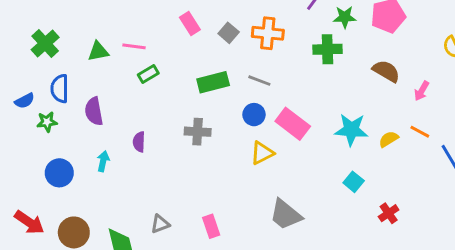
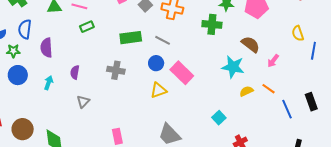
cyan star: (351, 130) -> (233, 67), moved
blue circle: (59, 173) -> (18, 75), moved
gray triangle: (160, 224) -> (83, 102), moved, turned -32

